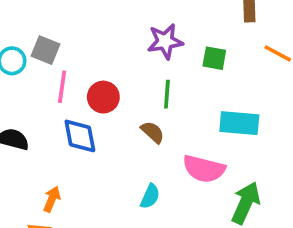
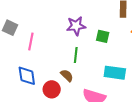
pink line: (62, 87) -> (31, 41), moved
red circle: (103, 97) -> (52, 89), moved

